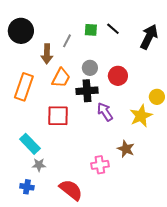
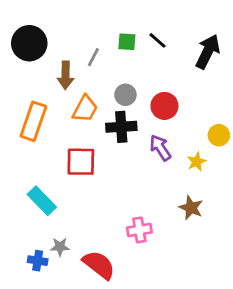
purple arrow: (105, 112) -> (160, 148), moved
yellow star: (141, 116) -> (197, 162), size x0.6
brown star: (126, 149) -> (191, 208), moved
gray star: (39, 165) -> (60, 247), moved

